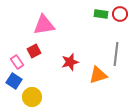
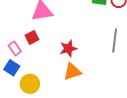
orange triangle: (98, 75) -> (72, 72), moved

